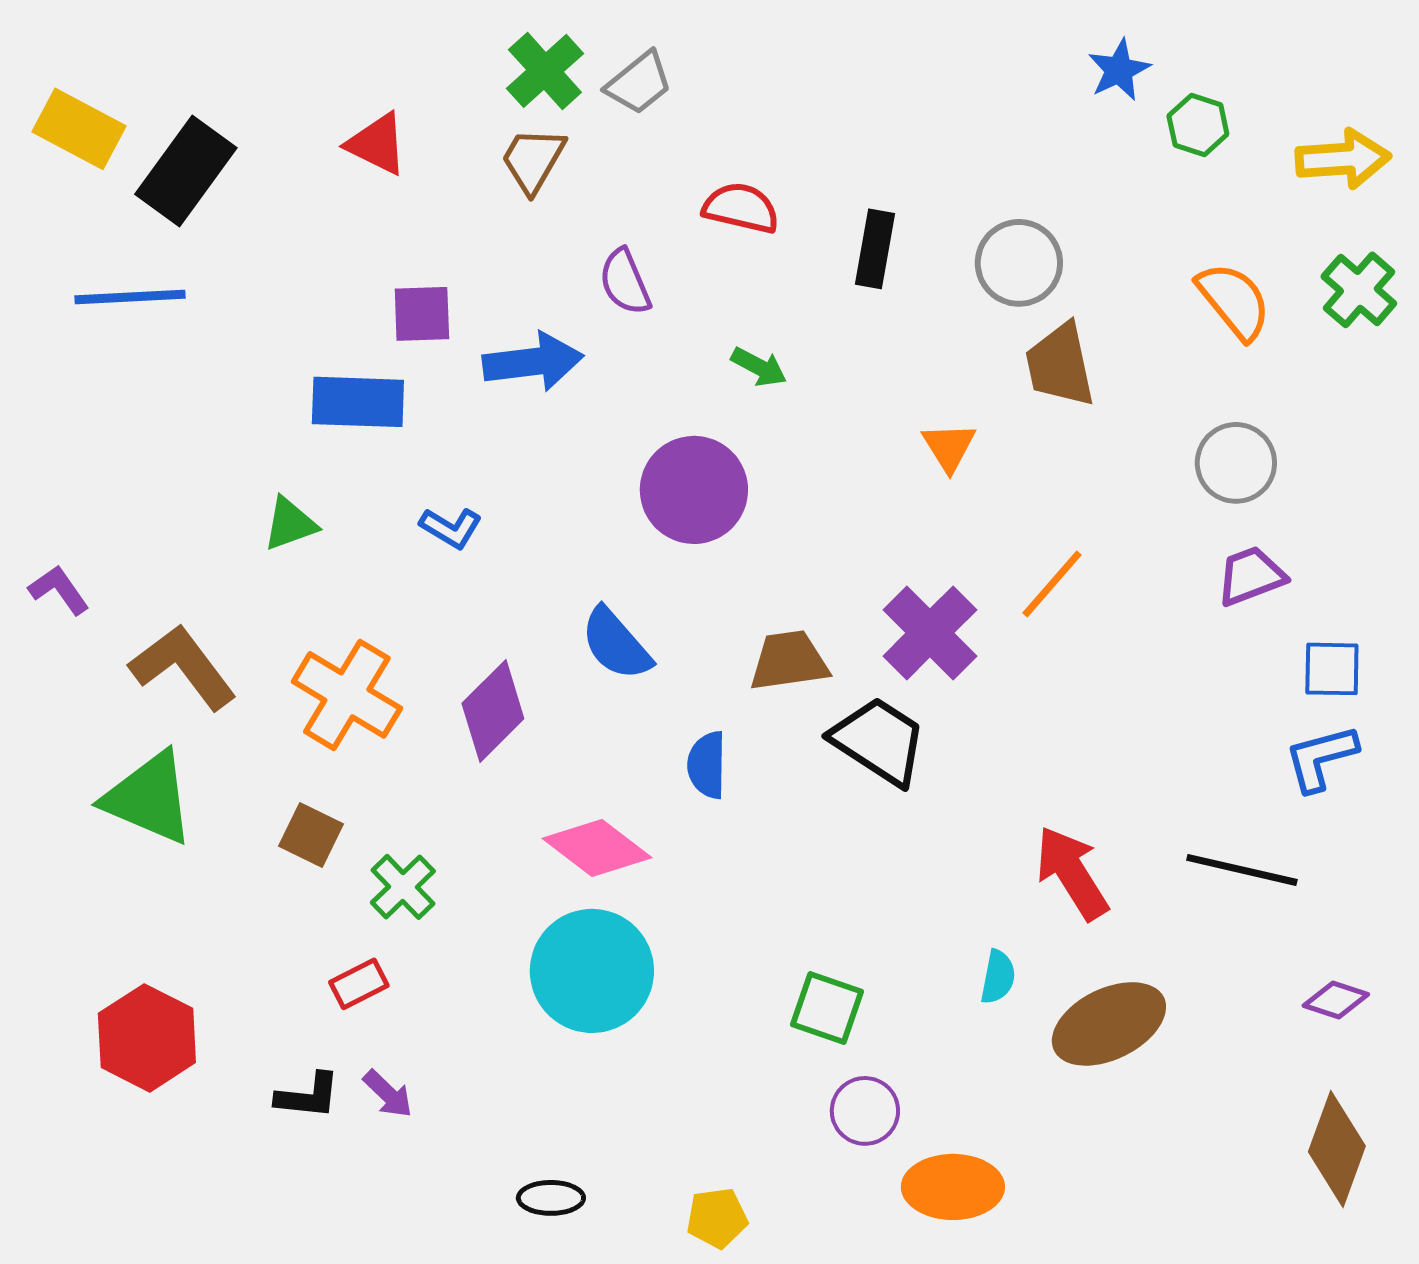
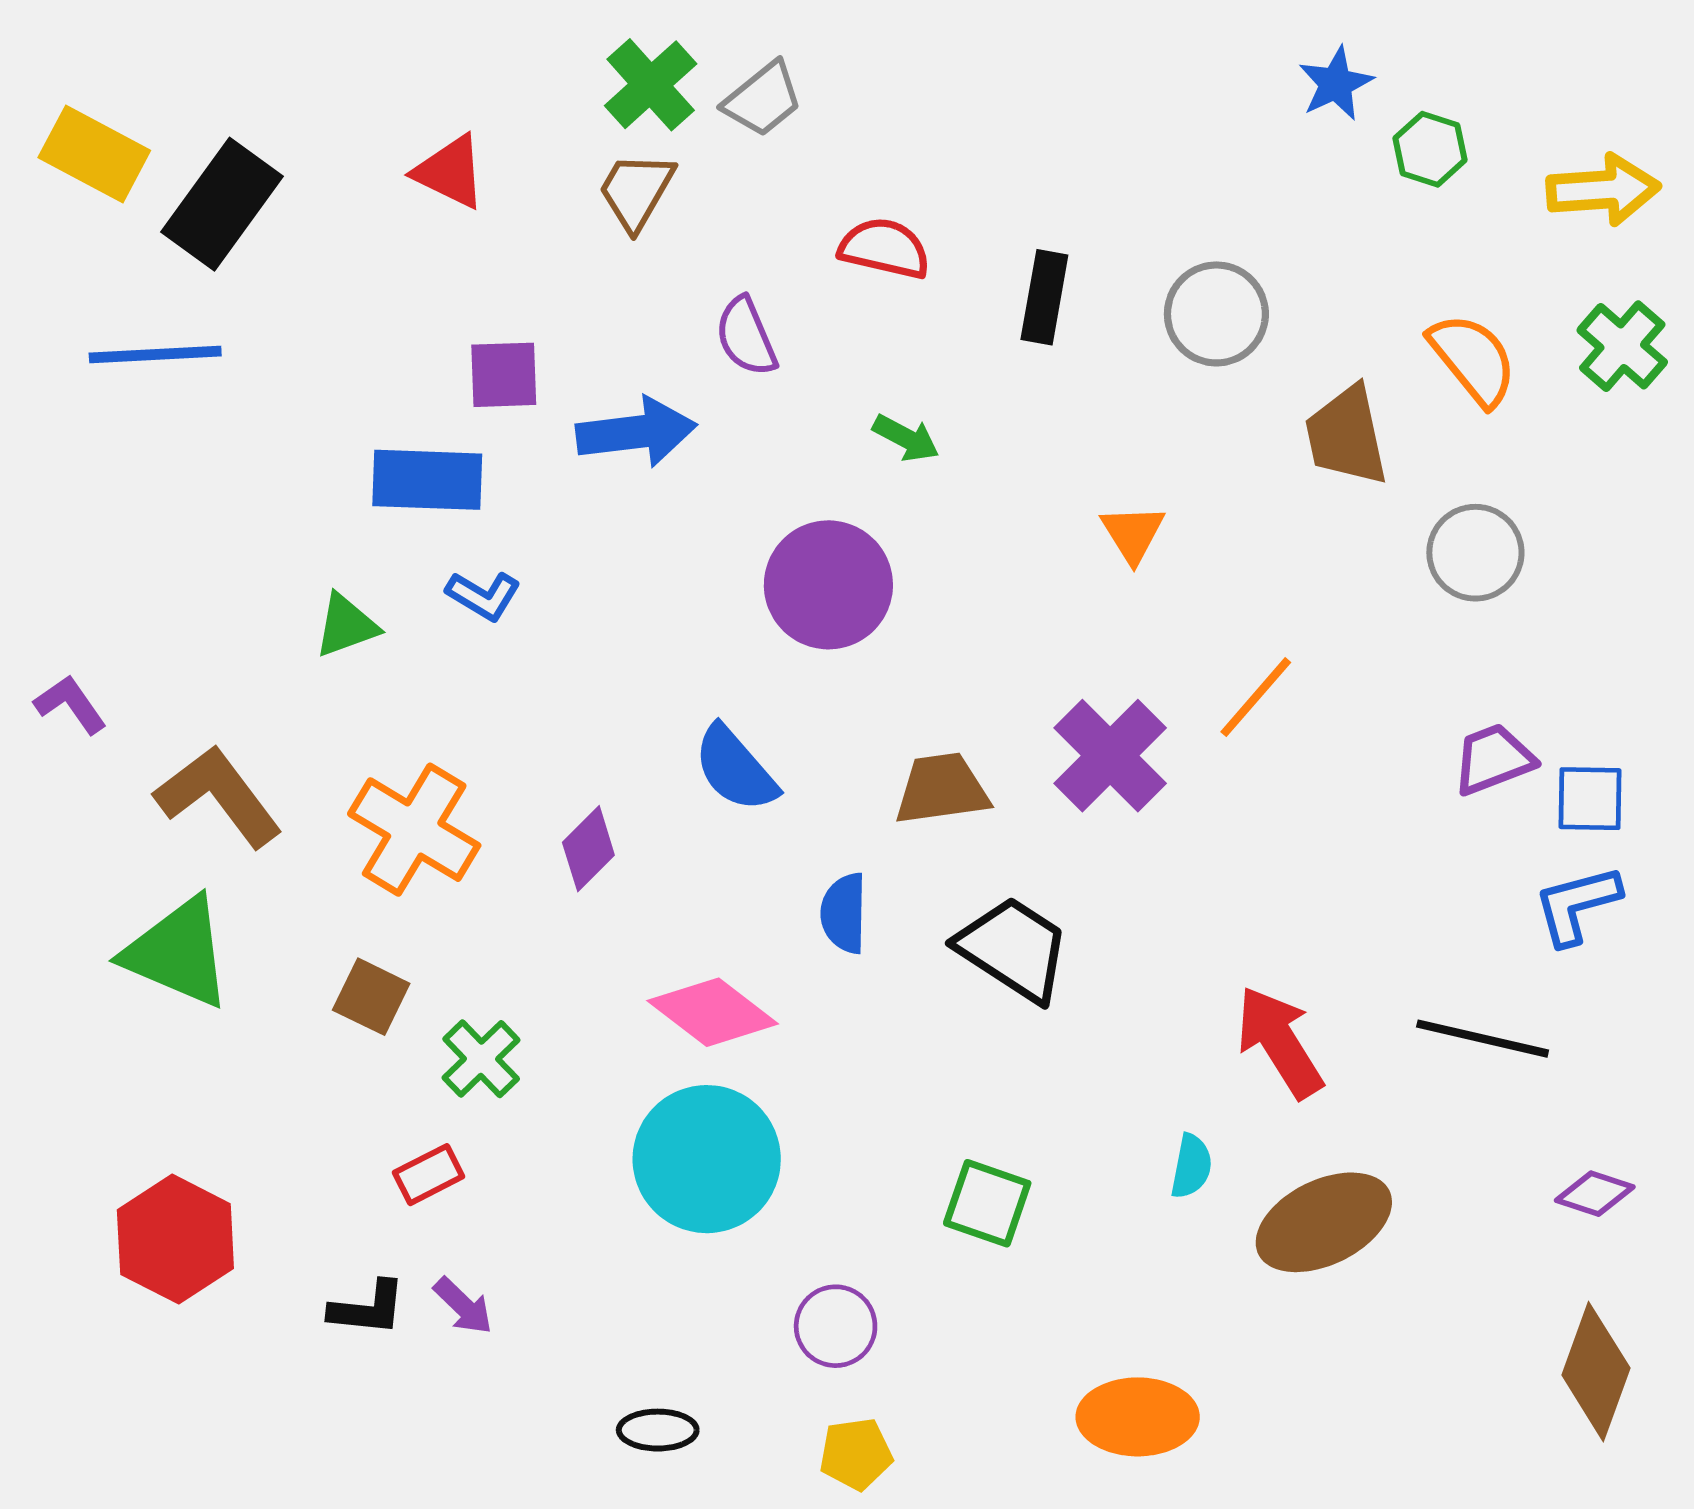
brown trapezoid: (1060, 365) -> (1346, 436), moved
blue L-shape: (451, 528) -> (483, 596), moved
purple trapezoid: (1251, 576) -> (1493, 759), moved
purple diamond: (493, 711) -> (588, 849), size x0.7
black trapezoid: (879, 741) -> (1013, 949), moved
purple circle: (865, 1111) -> (836, 1326), moved

